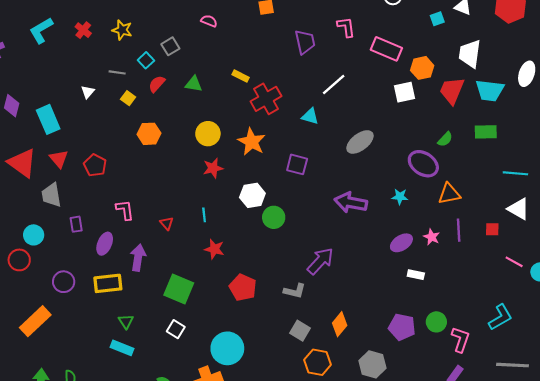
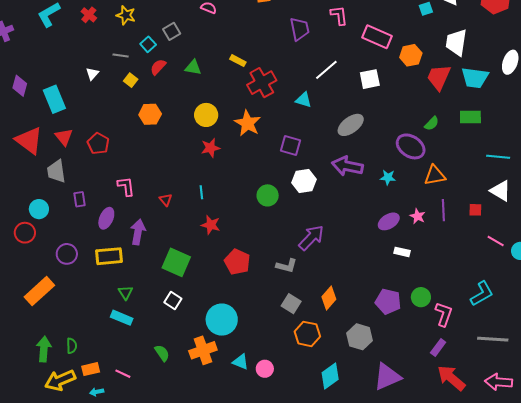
white square: (405, 92) -> (370, 79), moved
white hexagon: (252, 195) -> (304, 181), moved
purple arrow: (351, 203) -> (347, 166), moved

